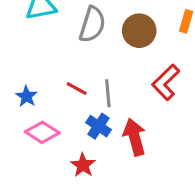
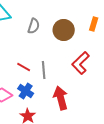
gray semicircle: (92, 24) -> (34, 26), size x0.7
blue cross: (99, 126) -> (26, 91), moved

